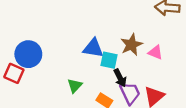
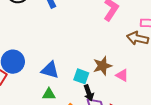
blue triangle: (93, 48) -> (50, 70), moved
green triangle: (75, 86) -> (49, 94), turned 40

